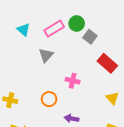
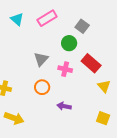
green circle: (77, 23) -> (69, 43), moved
gray triangle: (46, 55) -> (41, 59), moved
red rectangle: (107, 63) -> (91, 63), moved

